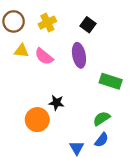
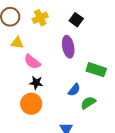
pink semicircle: (44, 56) -> (32, 62), moved
black star: (56, 103) -> (36, 83), moved
blue semicircle: (102, 140) -> (74, 90), moved

